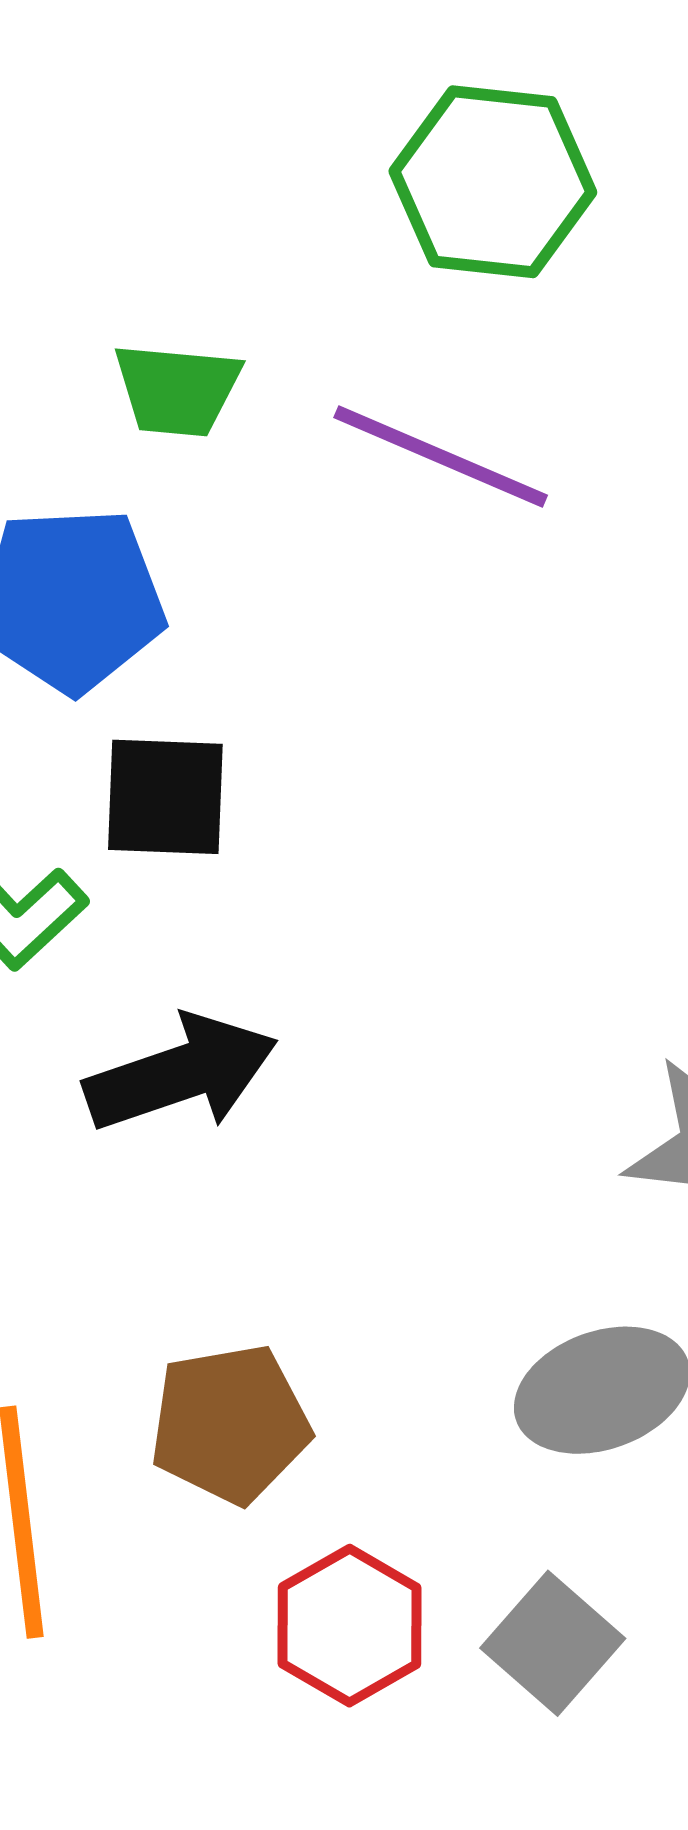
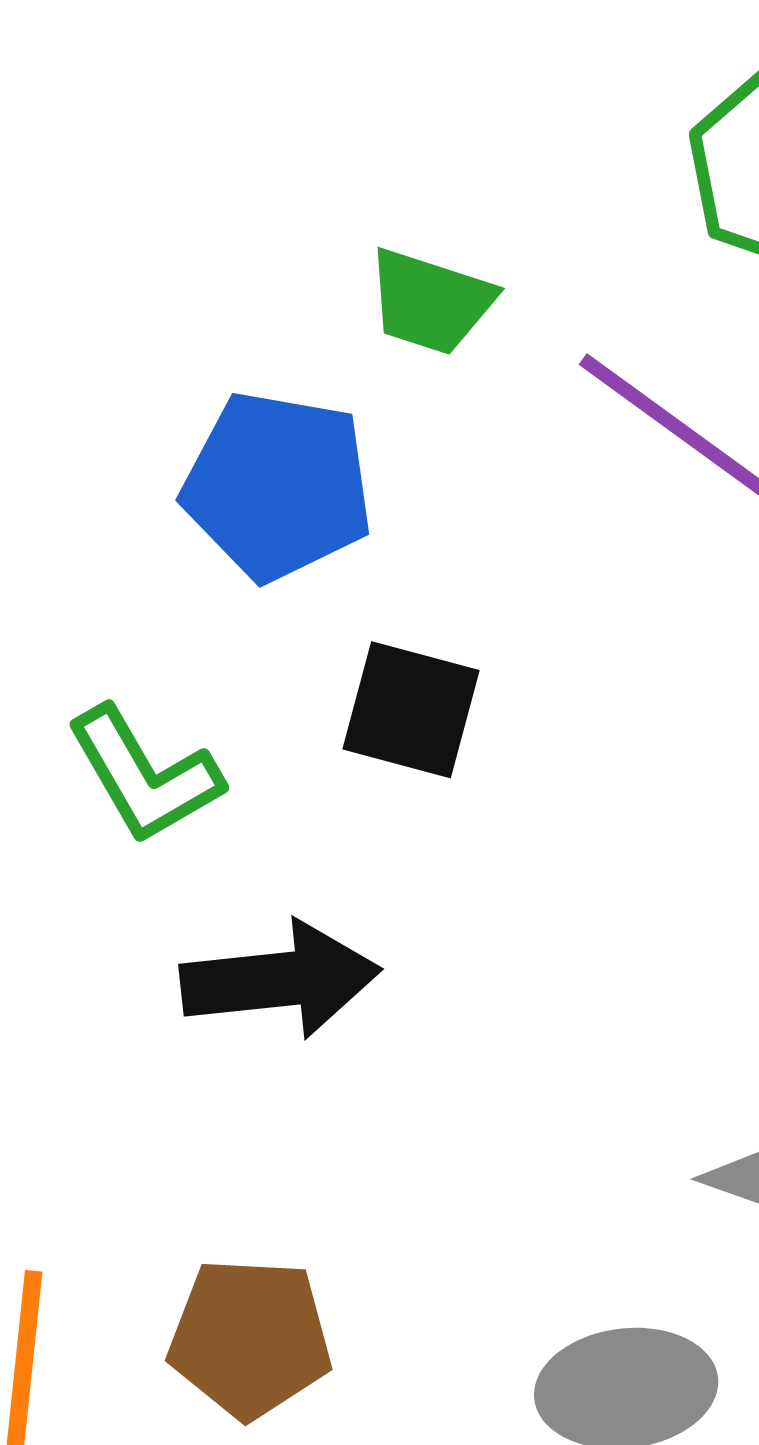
black square: (165, 797) -> (411, 710), moved

